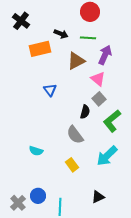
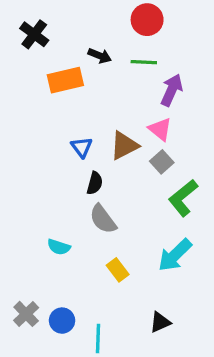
brown triangle: (76, 61) -> (124, 146), moved
black semicircle: (85, 112) -> (95, 183), moved
gray semicircle: (75, 135) -> (103, 219), moved
gray cross: (18, 203) -> (26, 314), moved

